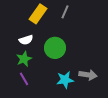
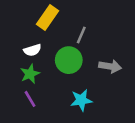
gray line: (65, 12) -> (81, 35), moved
gray arrow: (88, 75) -> (110, 66), moved

